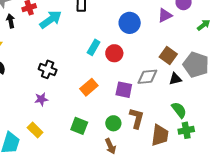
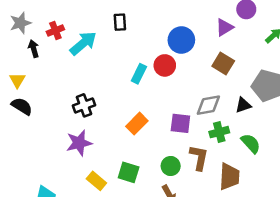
red circle: (114, 53) -> (165, 65), moved
brown square: (168, 56) -> (223, 63), moved
black cross: (48, 69) -> (84, 105), turned -36
purple star: (41, 99) -> (79, 143), size x1.5
yellow rectangle: (35, 130) -> (96, 181), moved
green cross: (186, 130) -> (219, 132), moved

